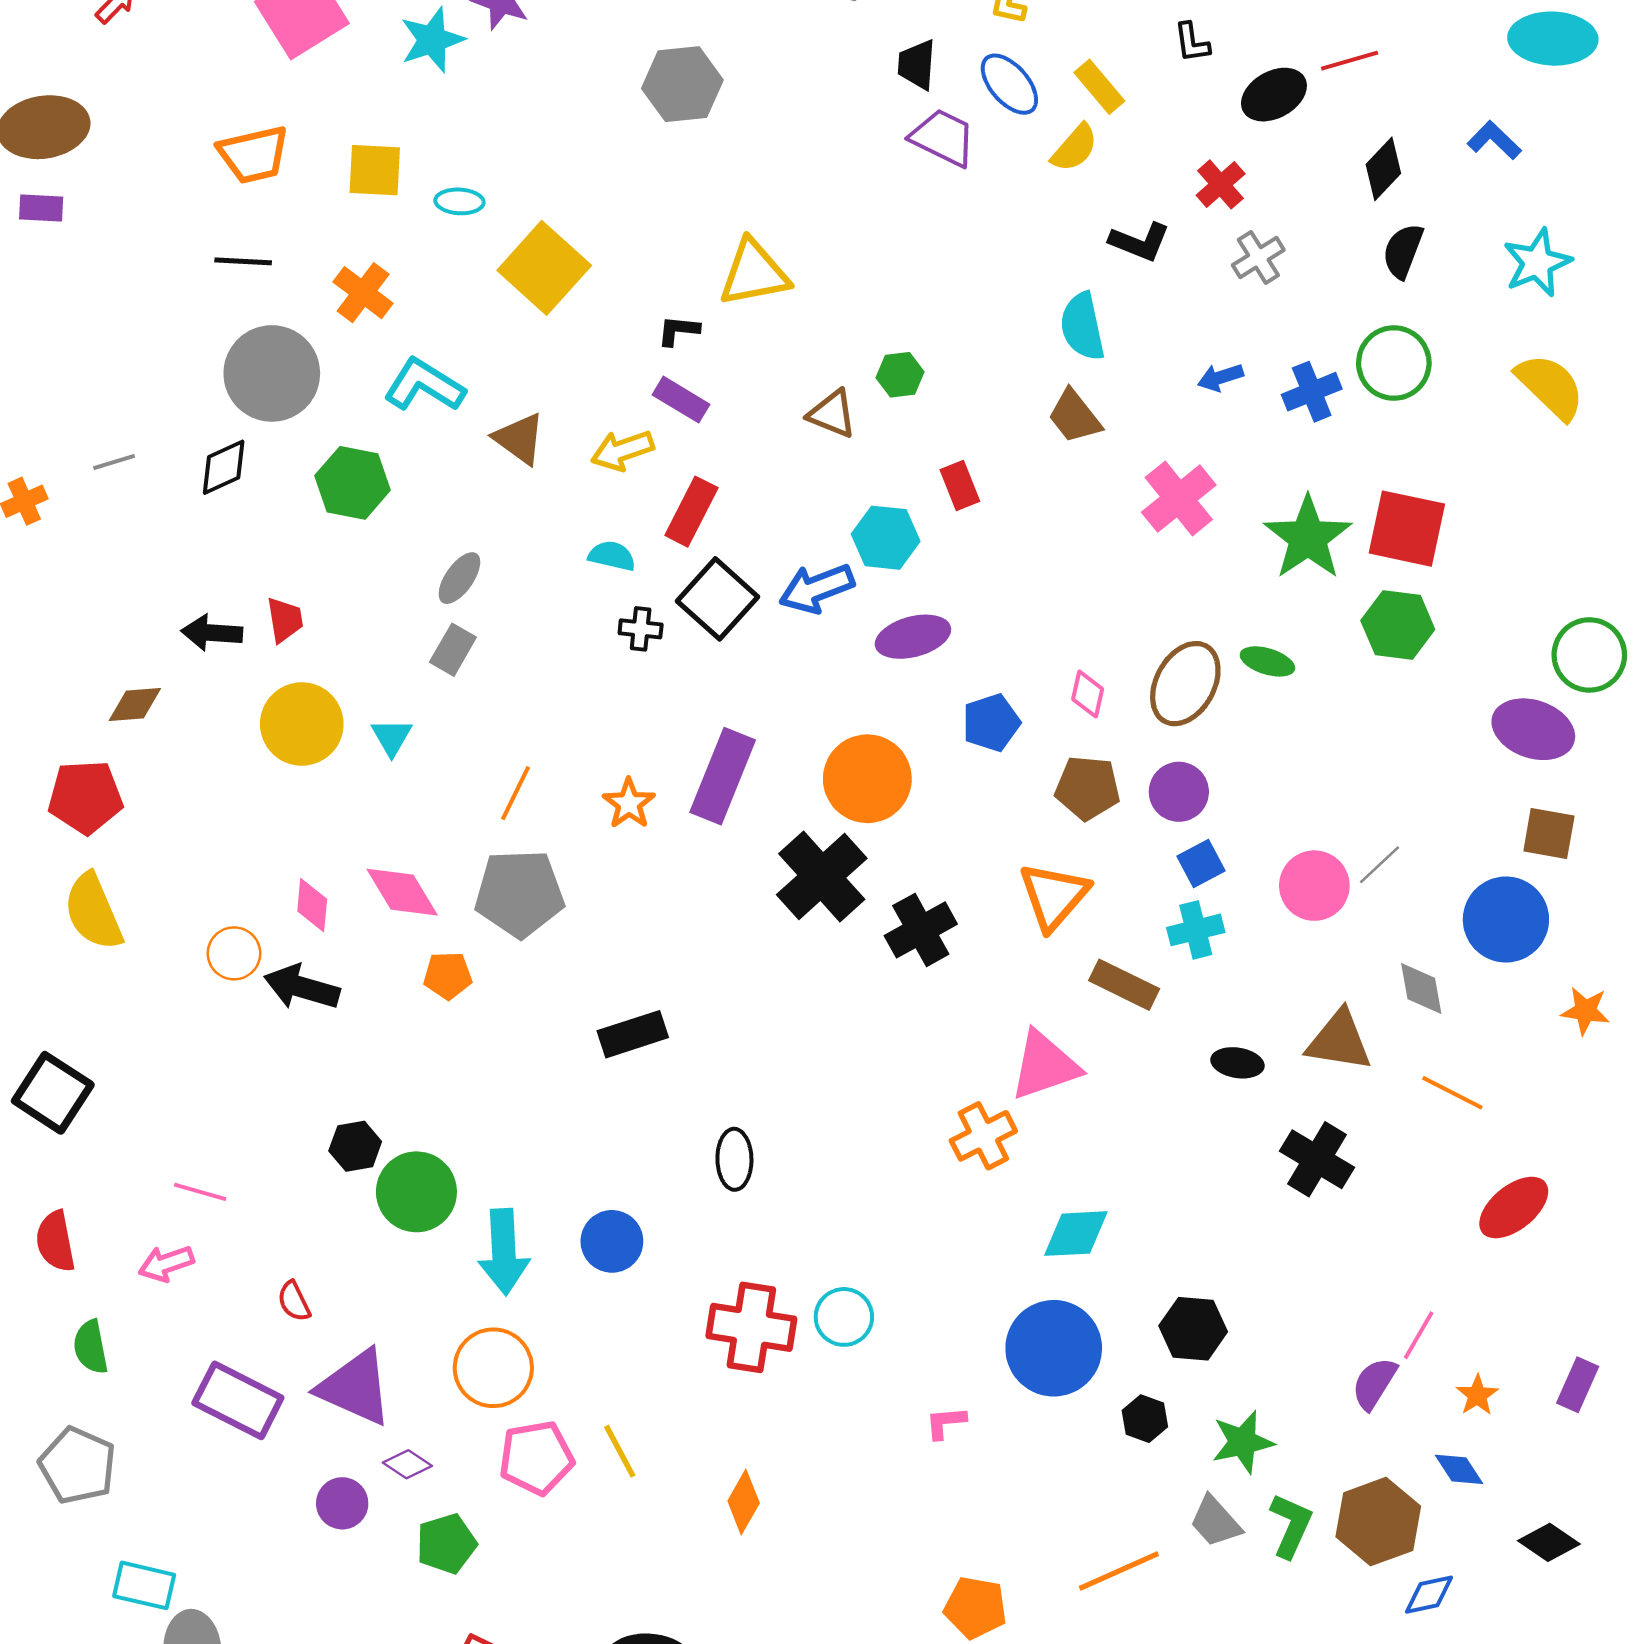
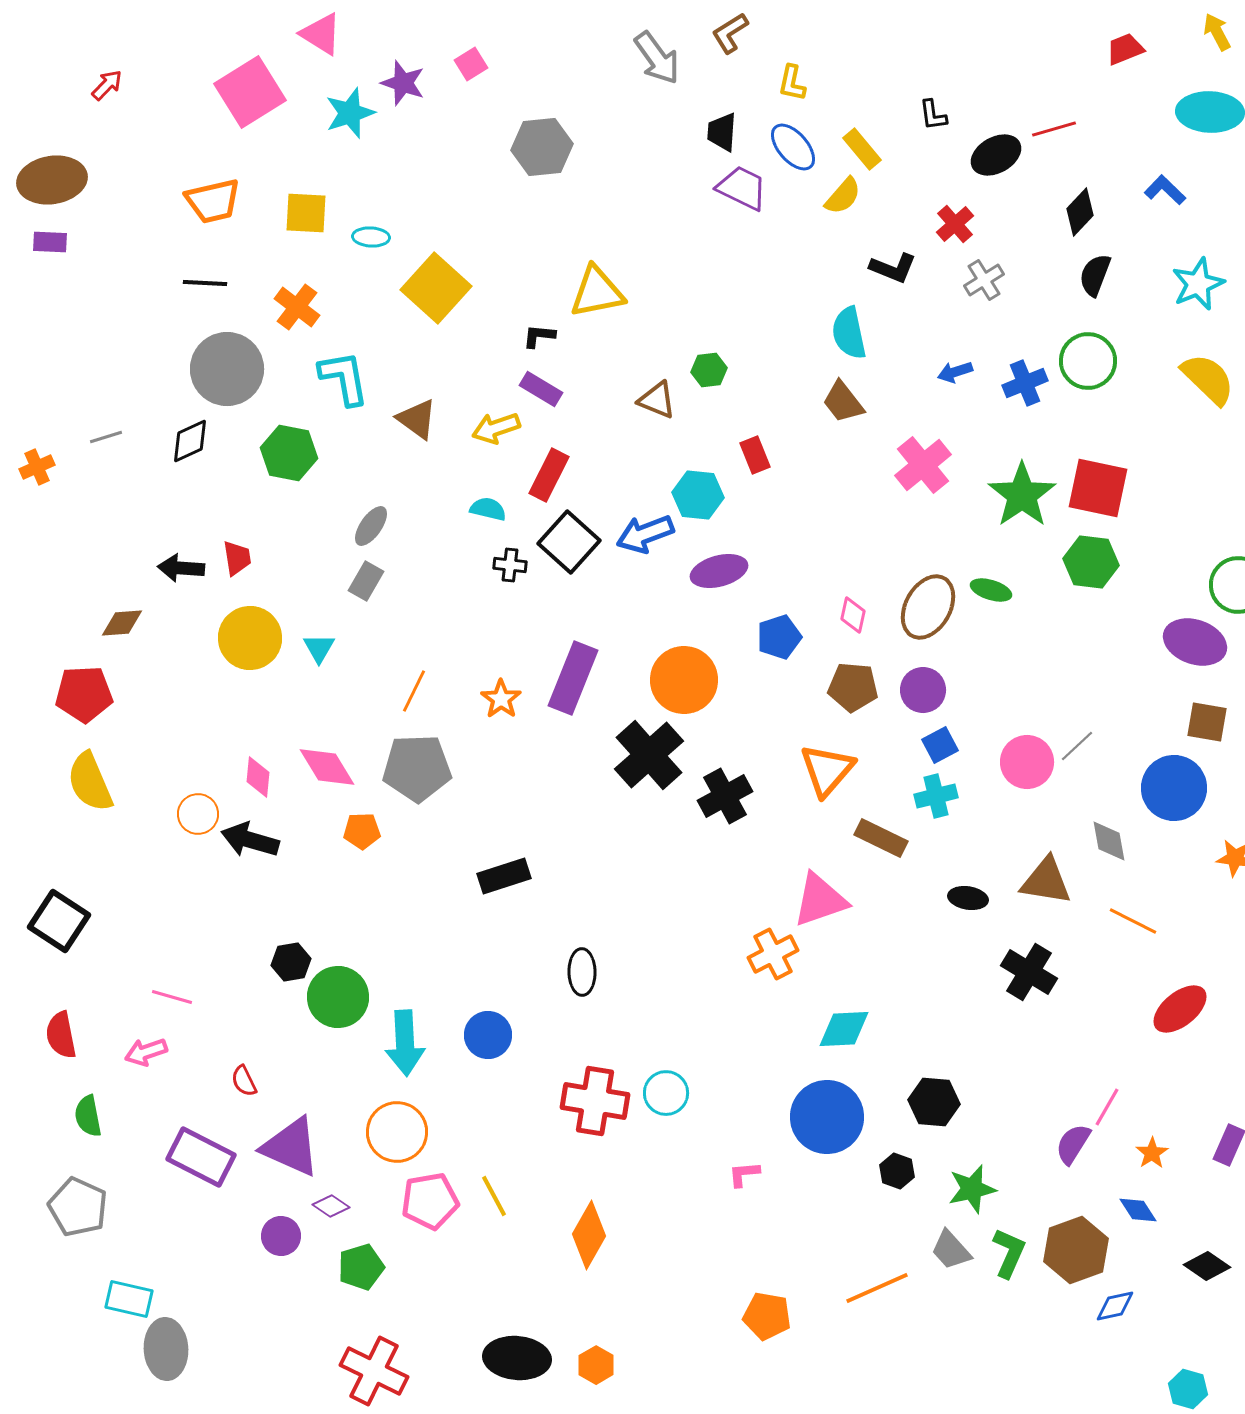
cyan L-shape: (424, 385) -> (344, 378), turned 48
orange diamond: (744, 1502) -> (589, 1235), size x1.4

